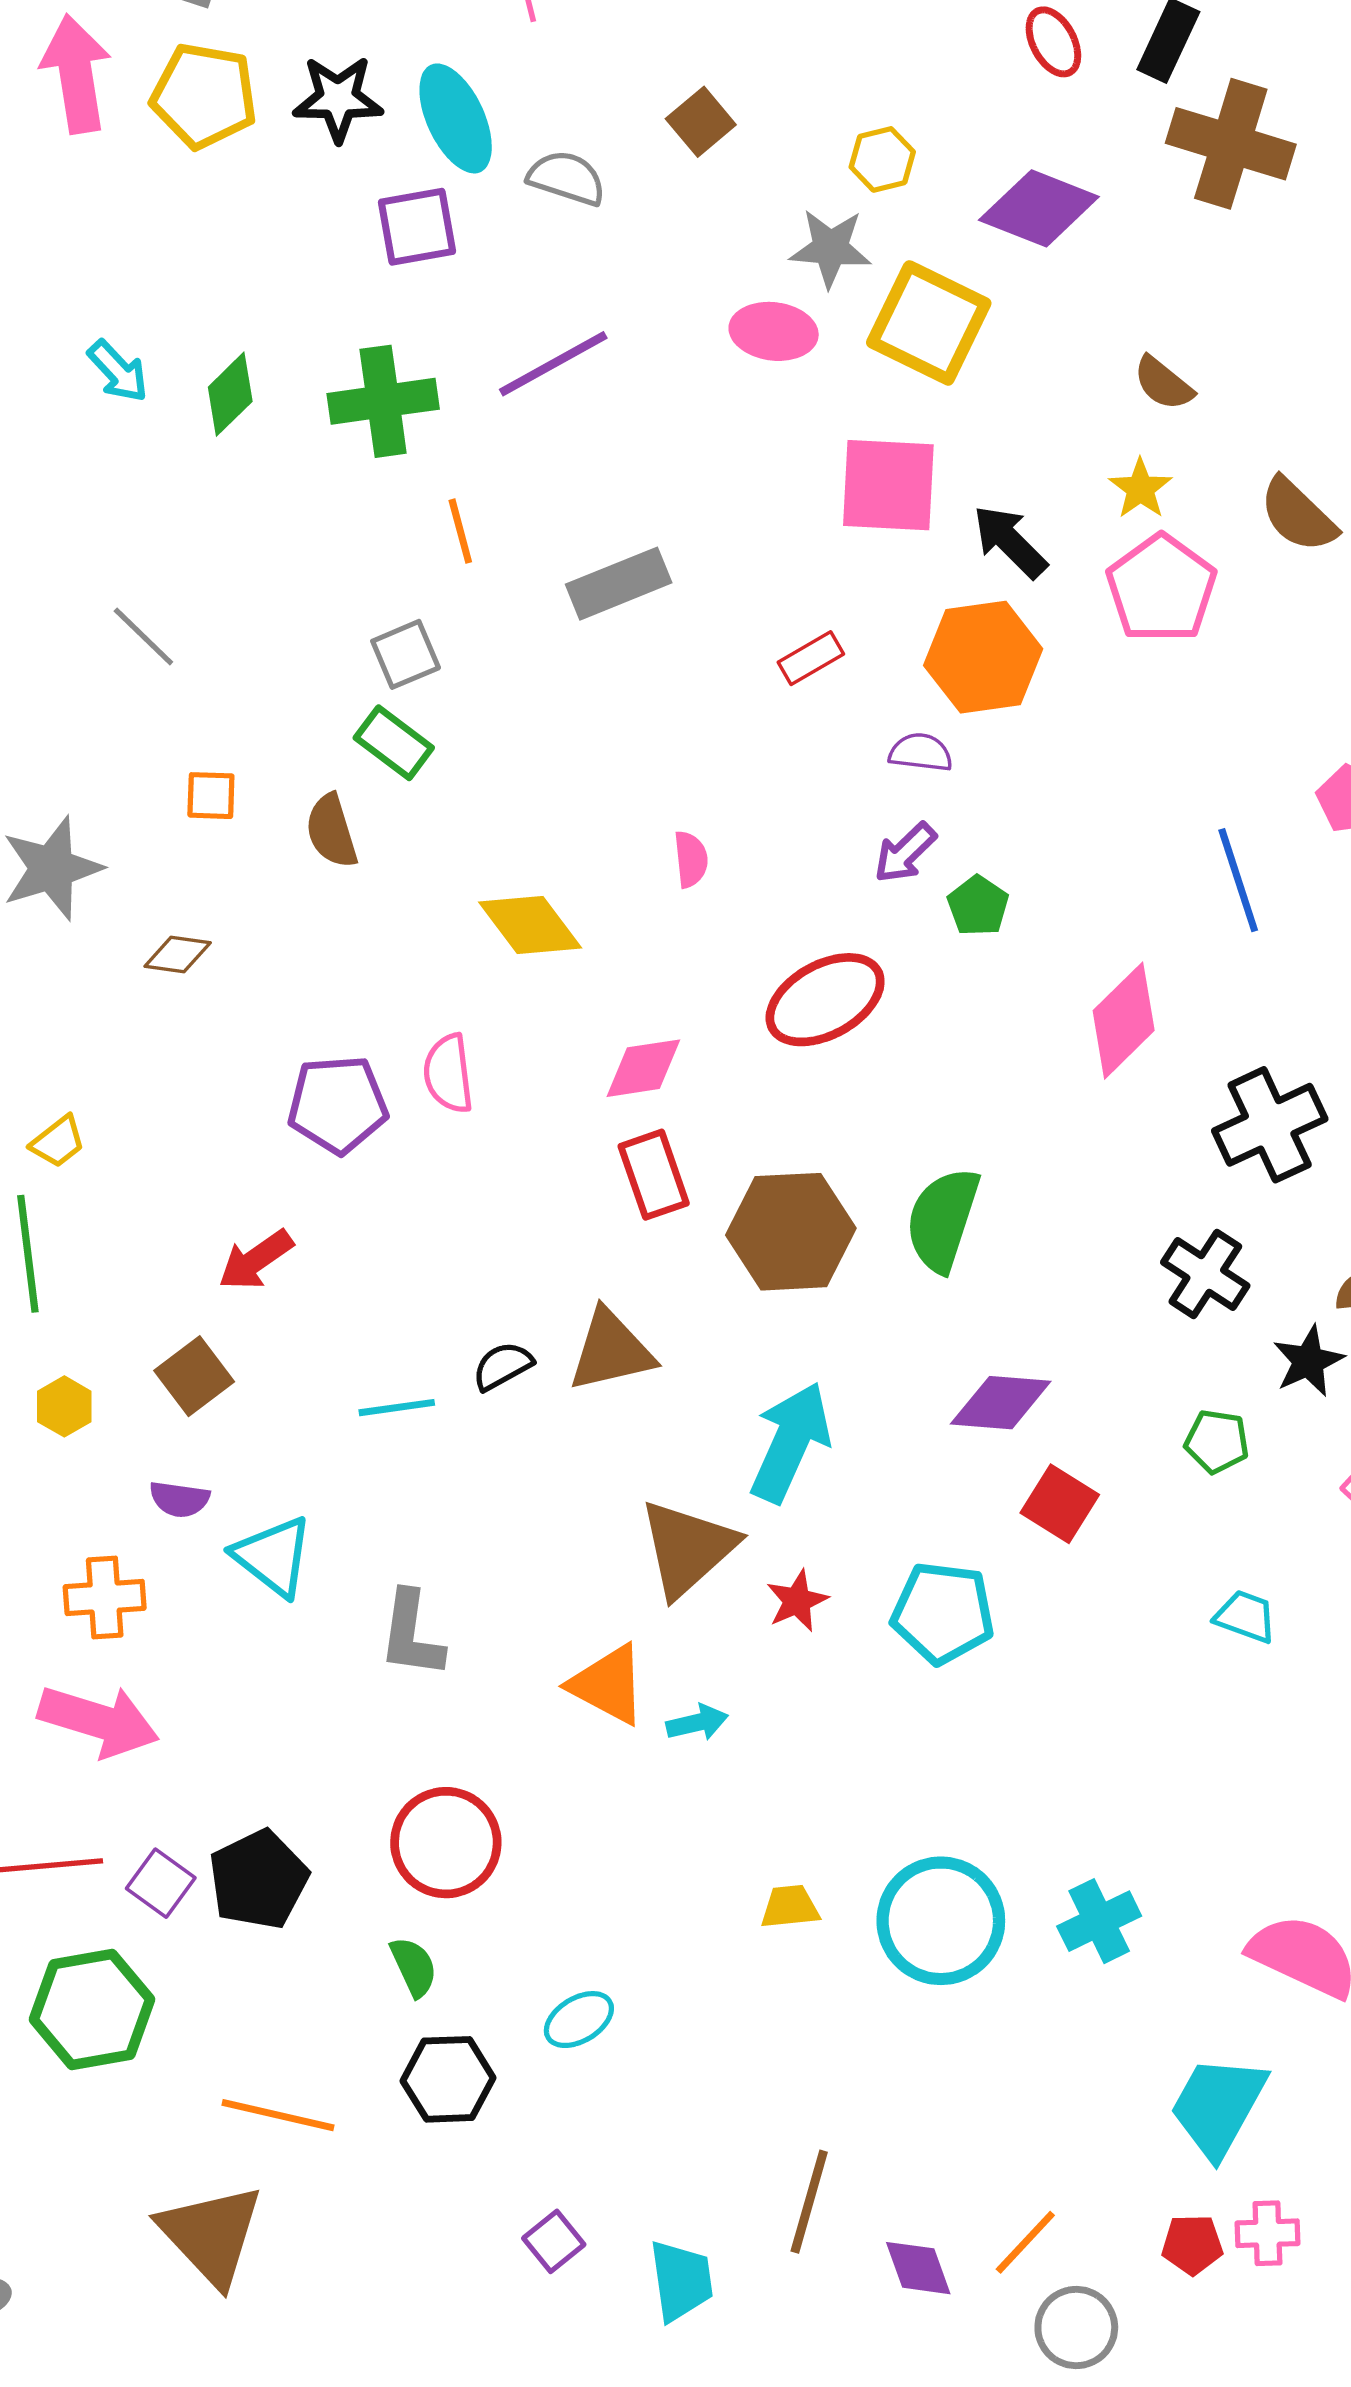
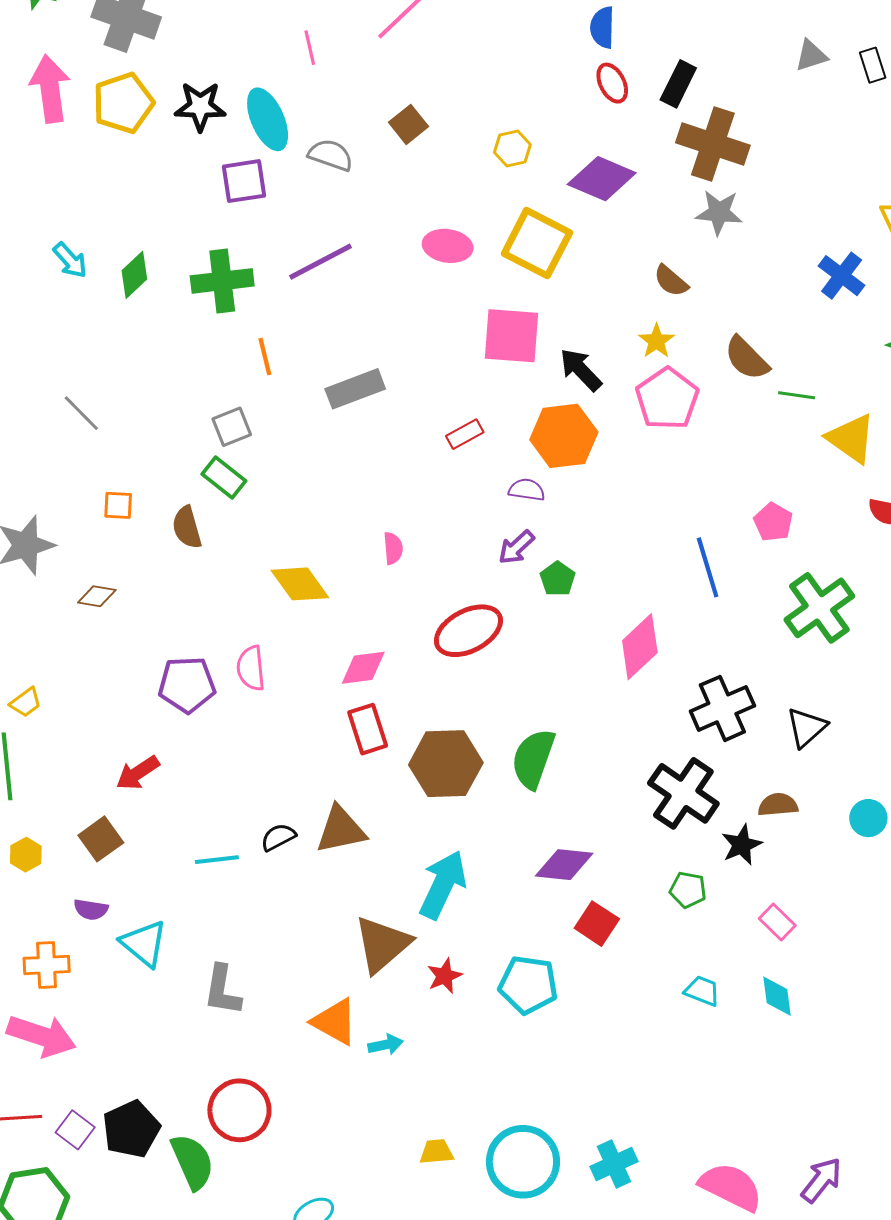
yellow pentagon: (204, 96) -> (123, 103), turned -30
gray star: (830, 248) -> (719, 212), moved
black cross: (1205, 1274) -> (683, 793), size x1.4
green semicircle: (414, 1967) -> (192, 1162), moved, size x1.6

